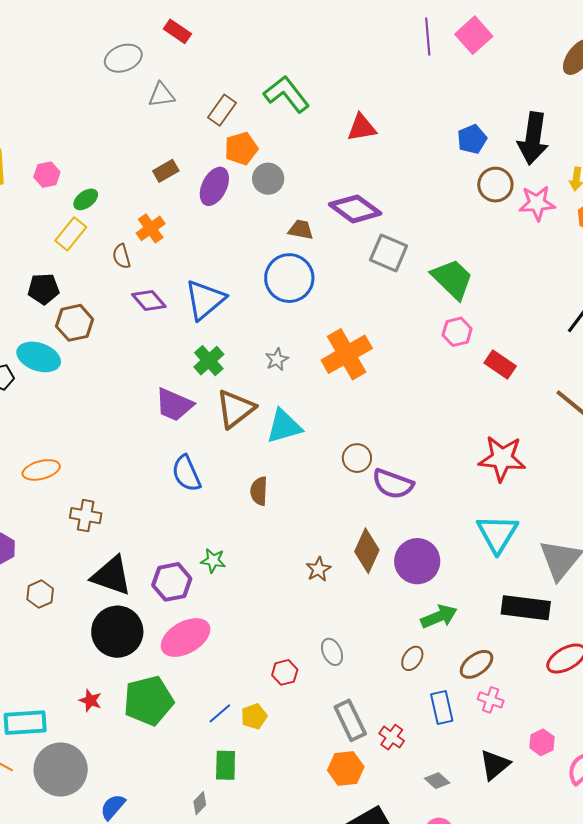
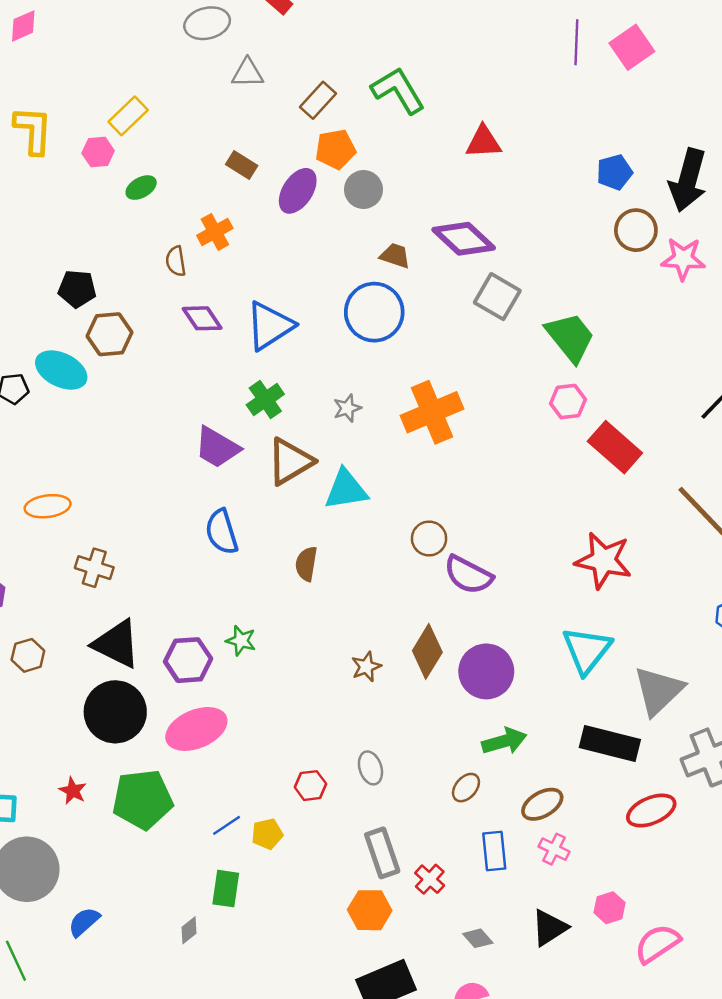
brown rectangle: (166, 171) -> (242, 165), turned 55
yellow rectangle: (71, 234) -> (128, 116), moved
red rectangle: (500, 364) -> (615, 447), size x1.4

